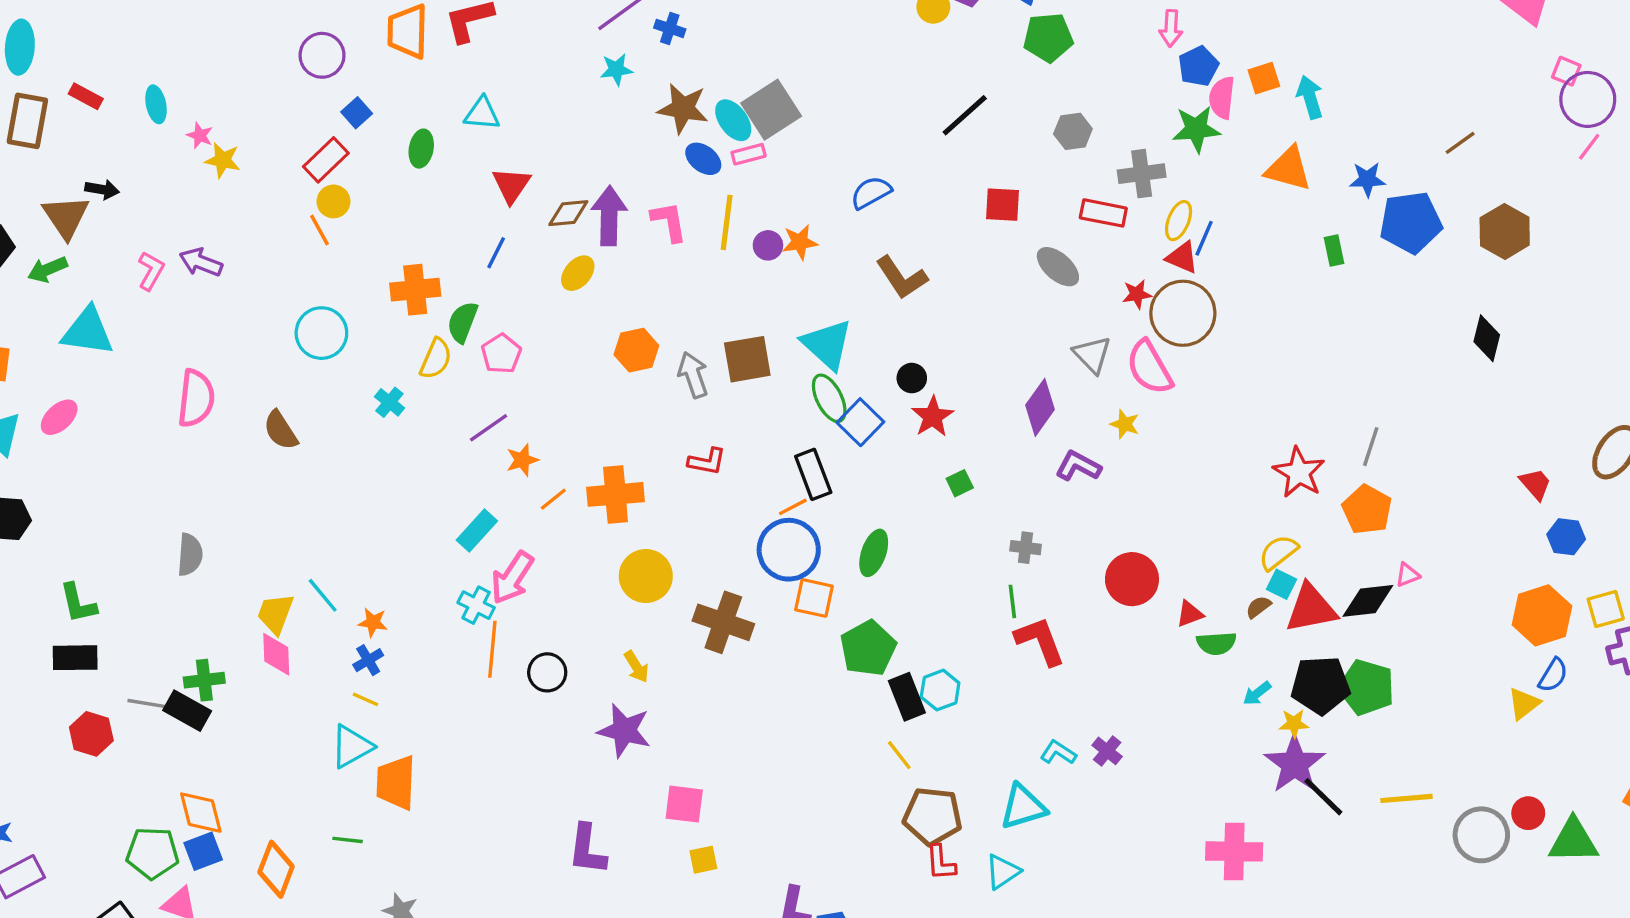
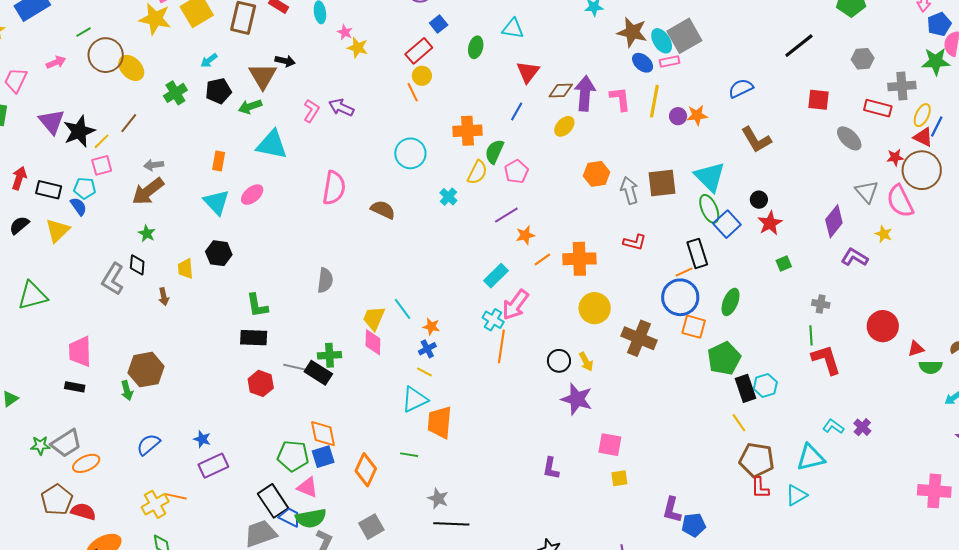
brown semicircle: (281, 430) -> (383, 210), turned 145
black circle: (547, 672) -> (559, 361), moved
purple L-shape: (587, 849) -> (551, 468), size x0.7

